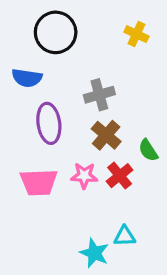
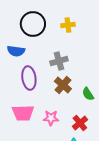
yellow cross: (136, 34) -> (68, 25), moved, turned -32
pink star: (84, 176) -> (51, 118), moved
red cross: (120, 176) -> (80, 123), moved

